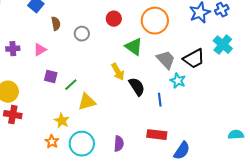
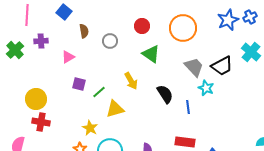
green triangle: (134, 47) -> (151, 54), moved
purple cross: (13, 49) -> (41, 41), moved
yellow arrow: (118, 72) -> (131, 81), moved

